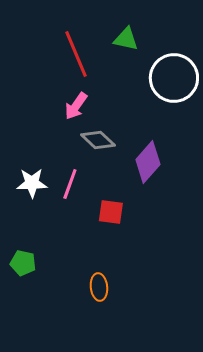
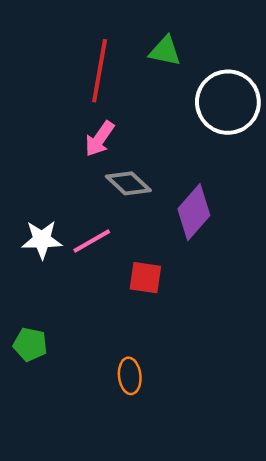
red line: (76, 54) -> (100, 71), turned 33
pink line: (70, 184) -> (92, 241), turned 40

